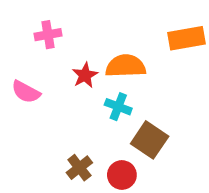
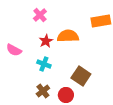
pink cross: (48, 35) -> (40, 15), moved, turned -32
cyan cross: (118, 107) -> (44, 64), moved

